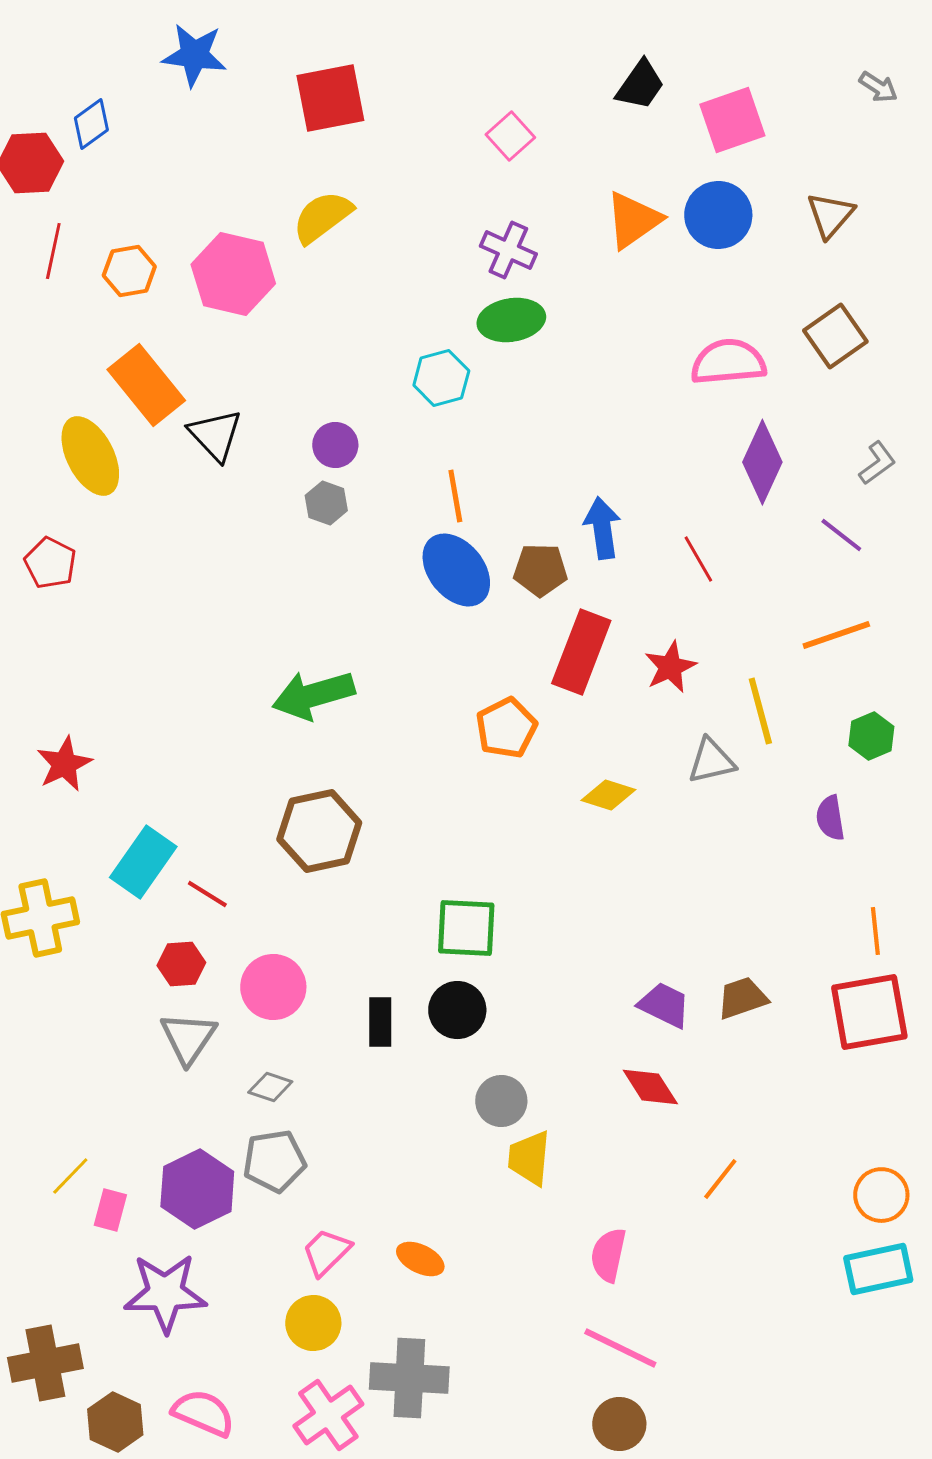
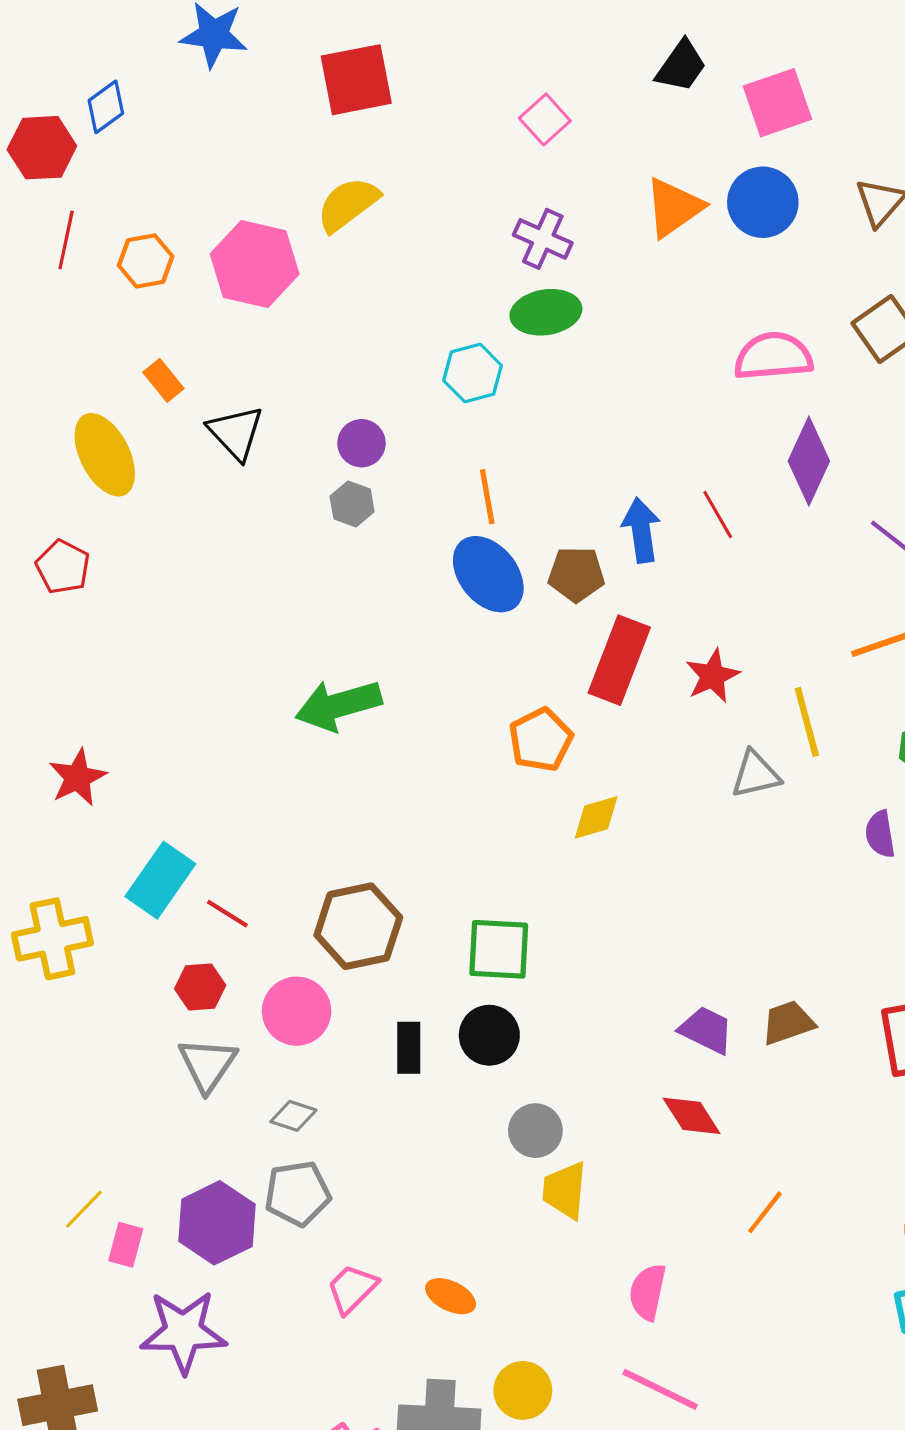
orange rectangle: (146, 385) -> (163, 380), size x0.5
red line: (698, 559) -> (718, 514), moved
yellow diamond: (608, 795) -> (596, 817), moved, turned -34
brown hexagon: (319, 831) -> (358, 926), moved
yellow circle: (313, 1323) -> (523, 1390), moved

